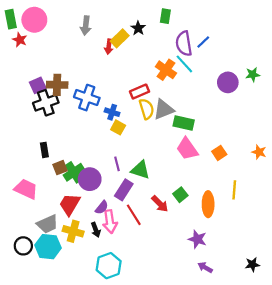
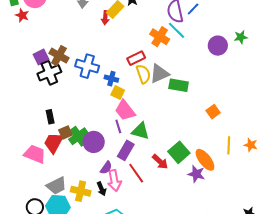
brown cross: (57, 85) -> (59, 56), turned 30
pink trapezoid: (187, 149) -> (125, 110), moved
orange star: (259, 152) -> (251, 145), moved
green square: (180, 195) -> (179, 152), size x1.5
red trapezoid: (70, 204) -> (54, 143), moved
orange ellipse: (208, 204) -> (205, 160), turned -35
purple star: (197, 239) -> (196, 174), moved

